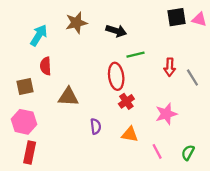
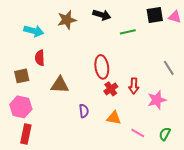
black arrow: (116, 31) -> (102, 15), moved
cyan arrow: (39, 35) -> (34, 31), turned 72
green line: (136, 55) -> (128, 32), moved
red arrow: (170, 67) -> (134, 86), moved
pink star: (166, 114) -> (157, 100), moved
pink line: (157, 151) -> (138, 133), turned -32

